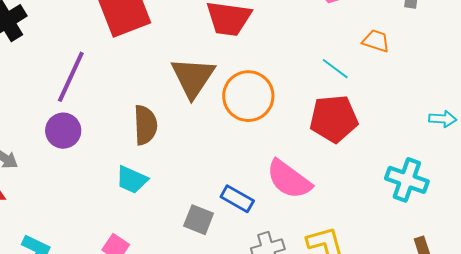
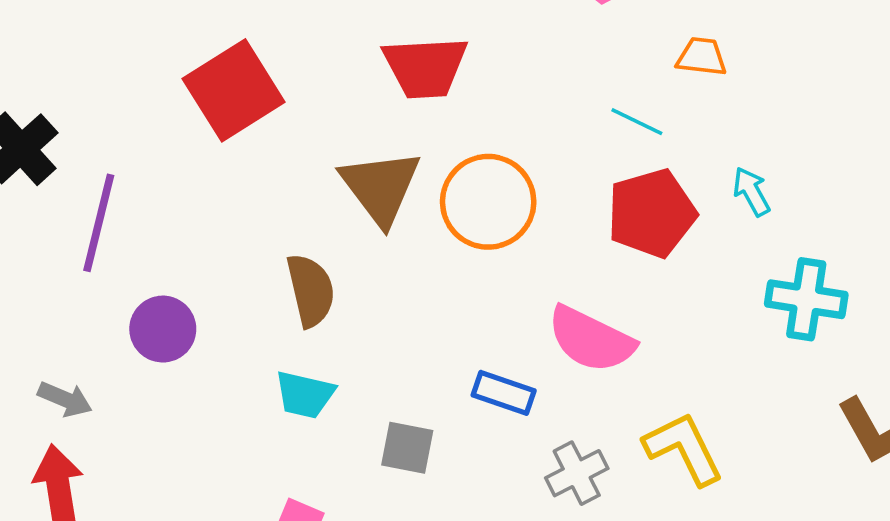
purple line: (71, 77) -> (99, 223), moved
cyan arrow: (443, 119) -> (751, 192), moved, turned -112
gray square: (199, 220) -> (407, 448), moved

